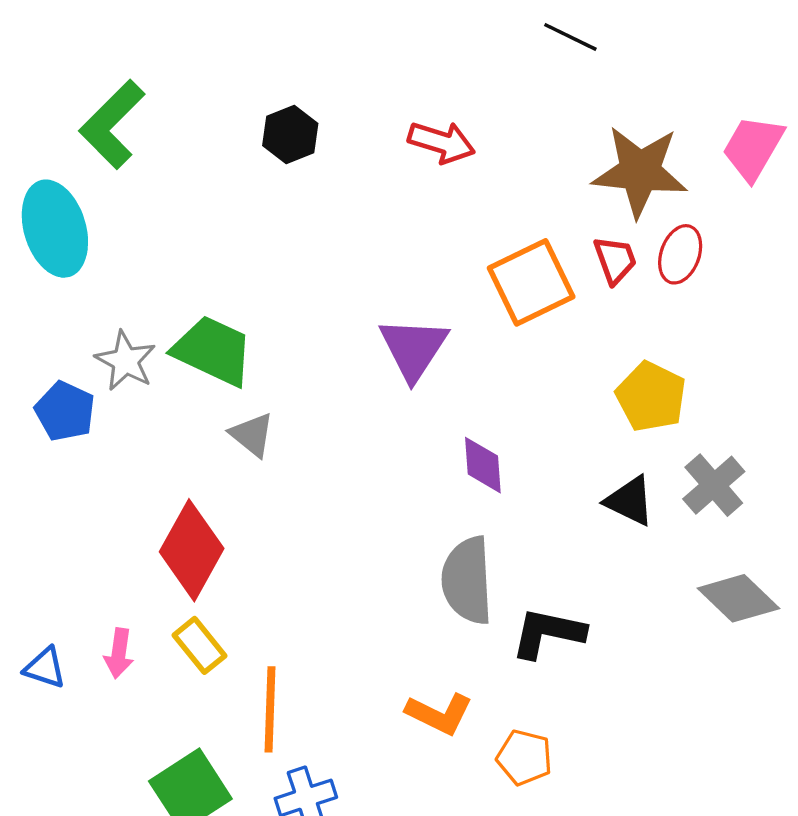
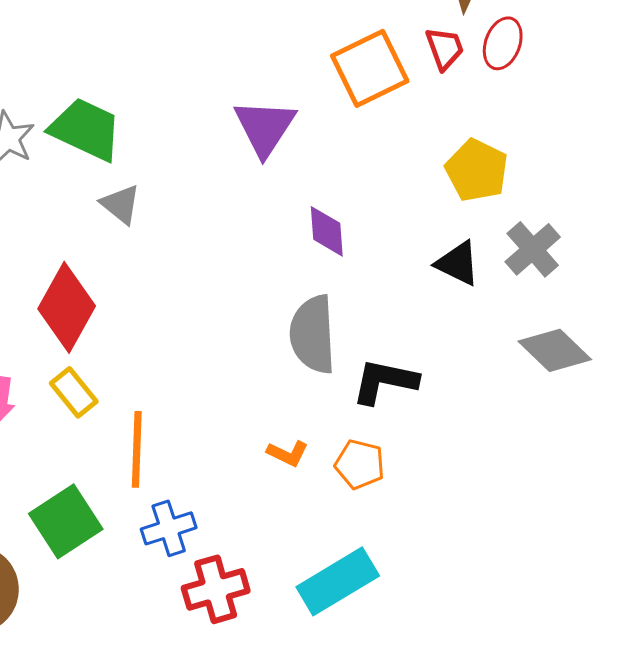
orange L-shape: (439, 714) -> (288, 453), size x0.7
orange pentagon: (524, 757) -> (360, 464), moved

